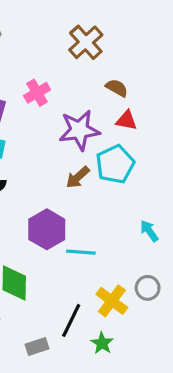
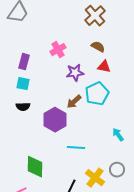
brown cross: (86, 42) -> (95, 16), moved
pink cross: (37, 93) -> (58, 50), moved
purple star: (79, 130) -> (75, 73), size x0.7
purple hexagon: (47, 229) -> (55, 120), moved

